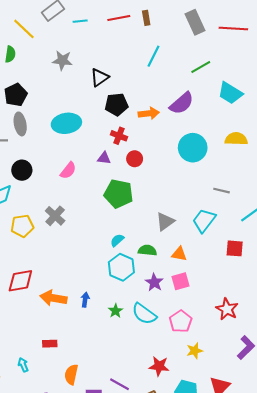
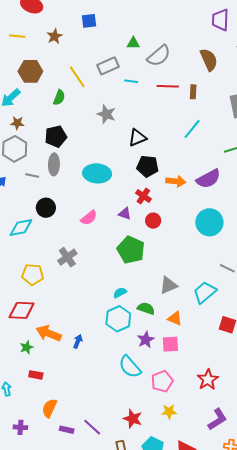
yellow pentagon: (22, 226) -> (33, 275), moved
green star: (116, 311) -> (27, 347), moved

